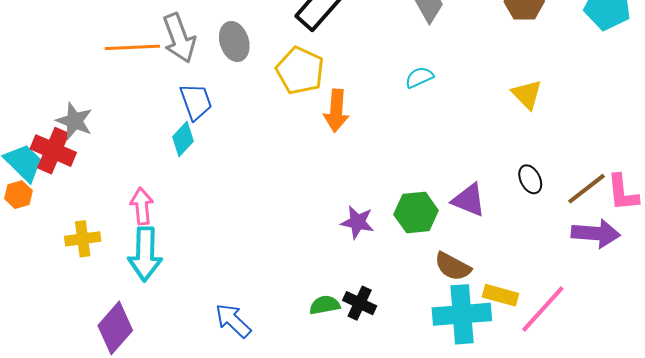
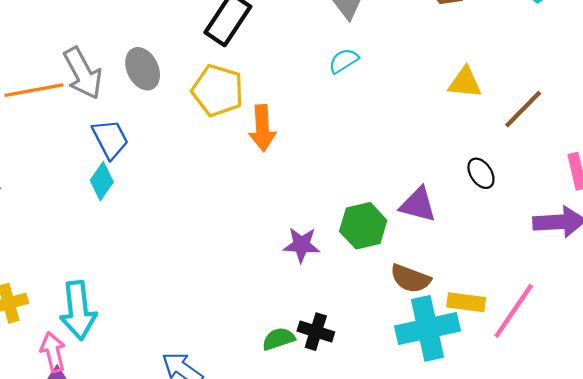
cyan semicircle: (419, 77) -> (344, 61), moved
yellow triangle: (527, 94) -> (465, 83), turned -32
brown line: (587, 189) -> (523, 109), moved
pink arrow: (142, 206) -> (53, 352), moved

